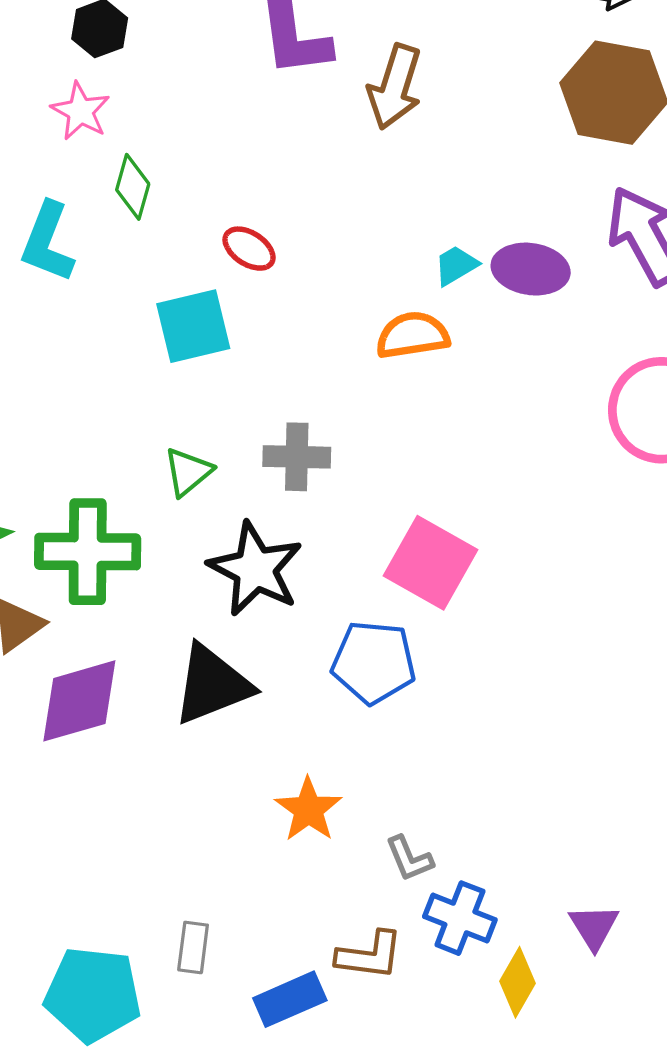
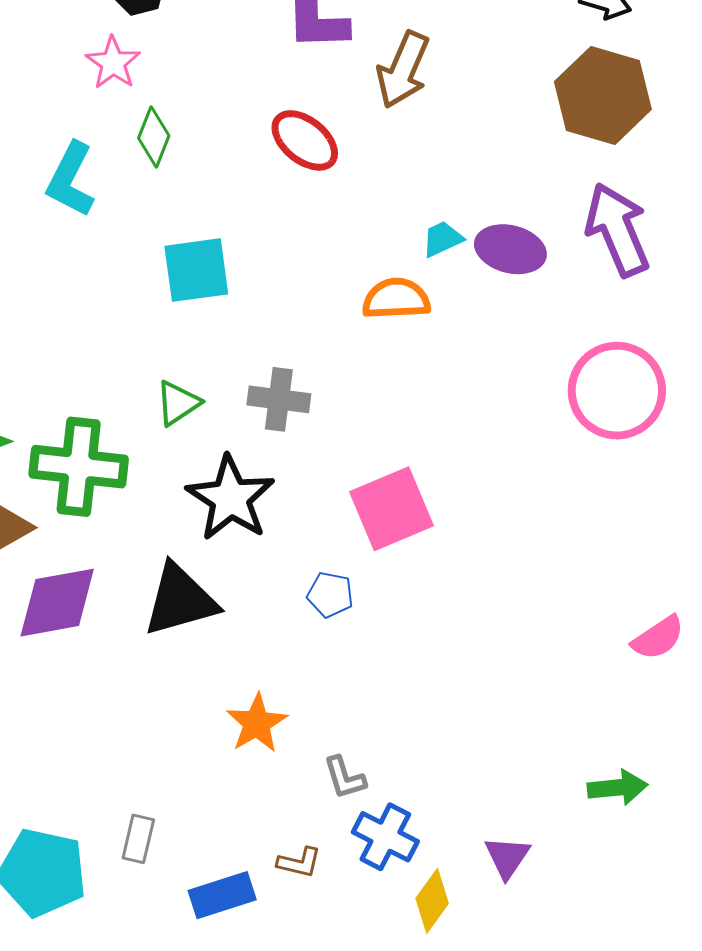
red ellipse: (249, 249) -> (305, 140), moved, size x1.4
pink square: (431, 563) -> (391, 509), turned 32
blue pentagon: (374, 662) -> (330, 595), size x0.6
brown L-shape: (370, 955) -> (299, 862), size x0.7

